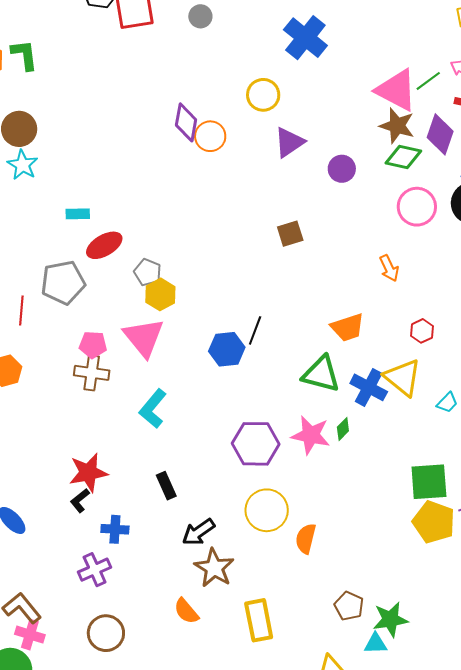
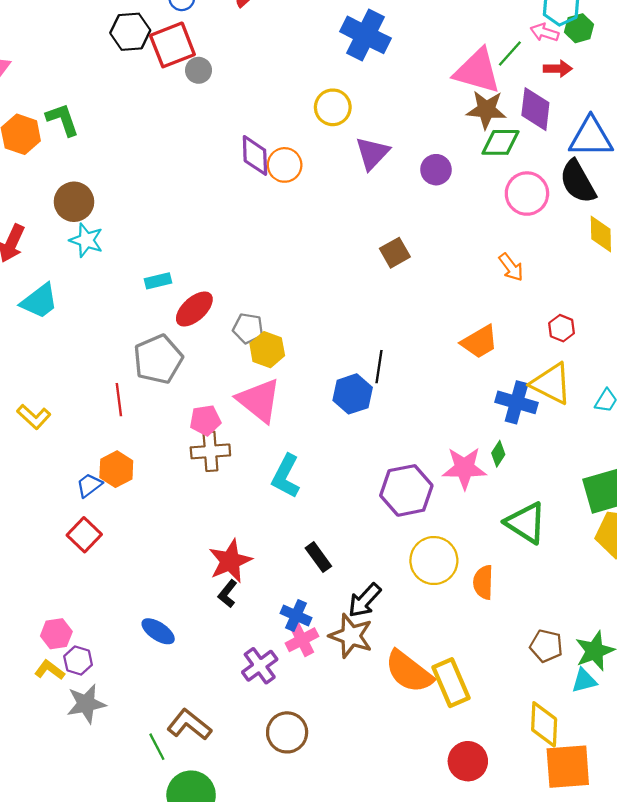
gray circle: (200, 16) -> (199, 70), moved
green triangle: (321, 374) -> (526, 523), moved, turned 30
blue cross: (115, 529) -> (296, 615), moved, turned 32
brown star: (214, 568) -> (351, 636), moved
orange semicircle: (186, 611) -> (409, 672), moved, size x1.6
pink cross: (30, 635) -> (302, 640), moved, turned -32

